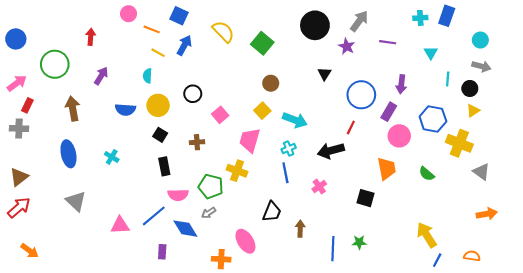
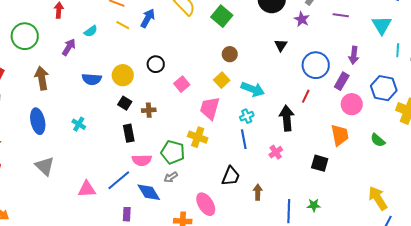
cyan triangle: (431, 53) -> (382, 25), size x1.5
cyan semicircle: (147, 76) -> (91, 31), moved, turned -128
brown cross: (197, 142) -> (149, 110), moved
black arrow: (331, 151) -> (287, 118), turned 100

